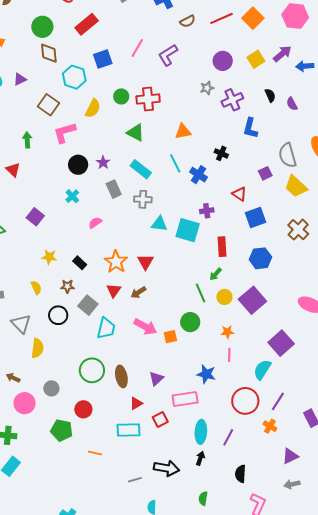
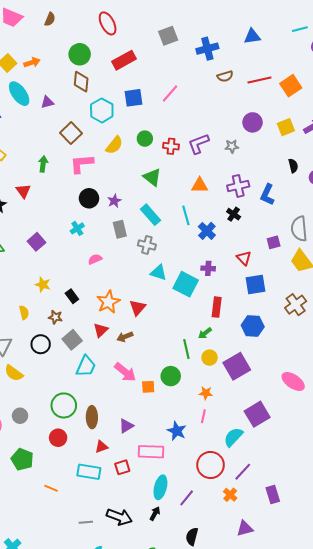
purple L-shape: (168, 55) -> (198, 144), moved
red cross: (148, 99) -> (171, 146), size x0.7
purple cross: (232, 100) -> (238, 186), moved
yellow semicircle: (37, 348) -> (14, 373), turned 108
red circle: (83, 409) -> (58, 438), moved

